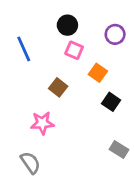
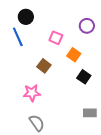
black circle: (67, 25) -> (26, 17), moved
gray rectangle: (119, 149) -> (90, 113), turned -32
gray semicircle: (30, 163) -> (37, 123), moved

